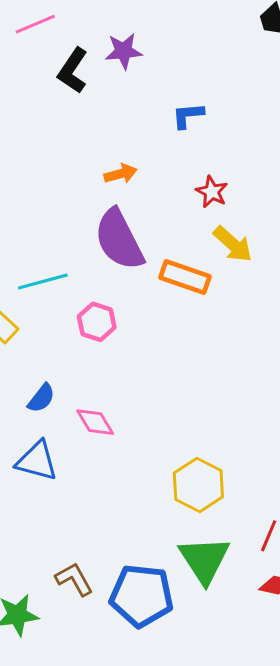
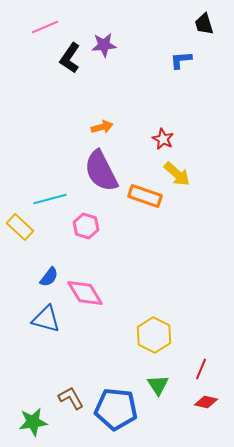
blue L-shape: (188, 115) -> (181, 60), moved
pink diamond: (95, 422) -> (85, 293), size x1.4
green triangle: (204, 560) -> (158, 385), size x0.6

